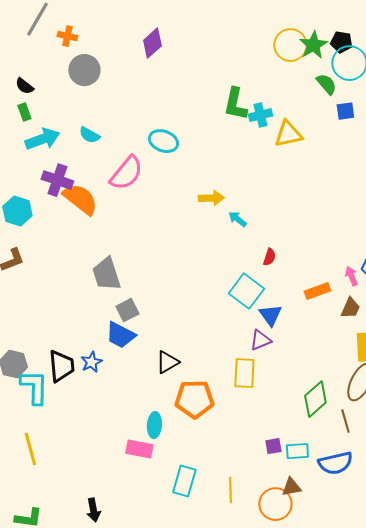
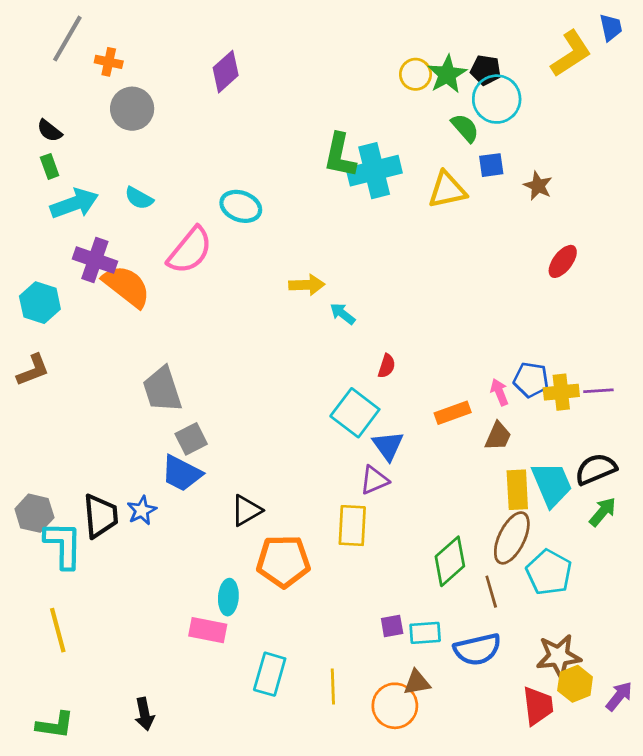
yellow circle: (290, 45) -> (415, 74), size x0.7
cyan cross: (260, 115) -> (374, 171), size x1.6
yellow triangle: (288, 134) -> (447, 190), moved

